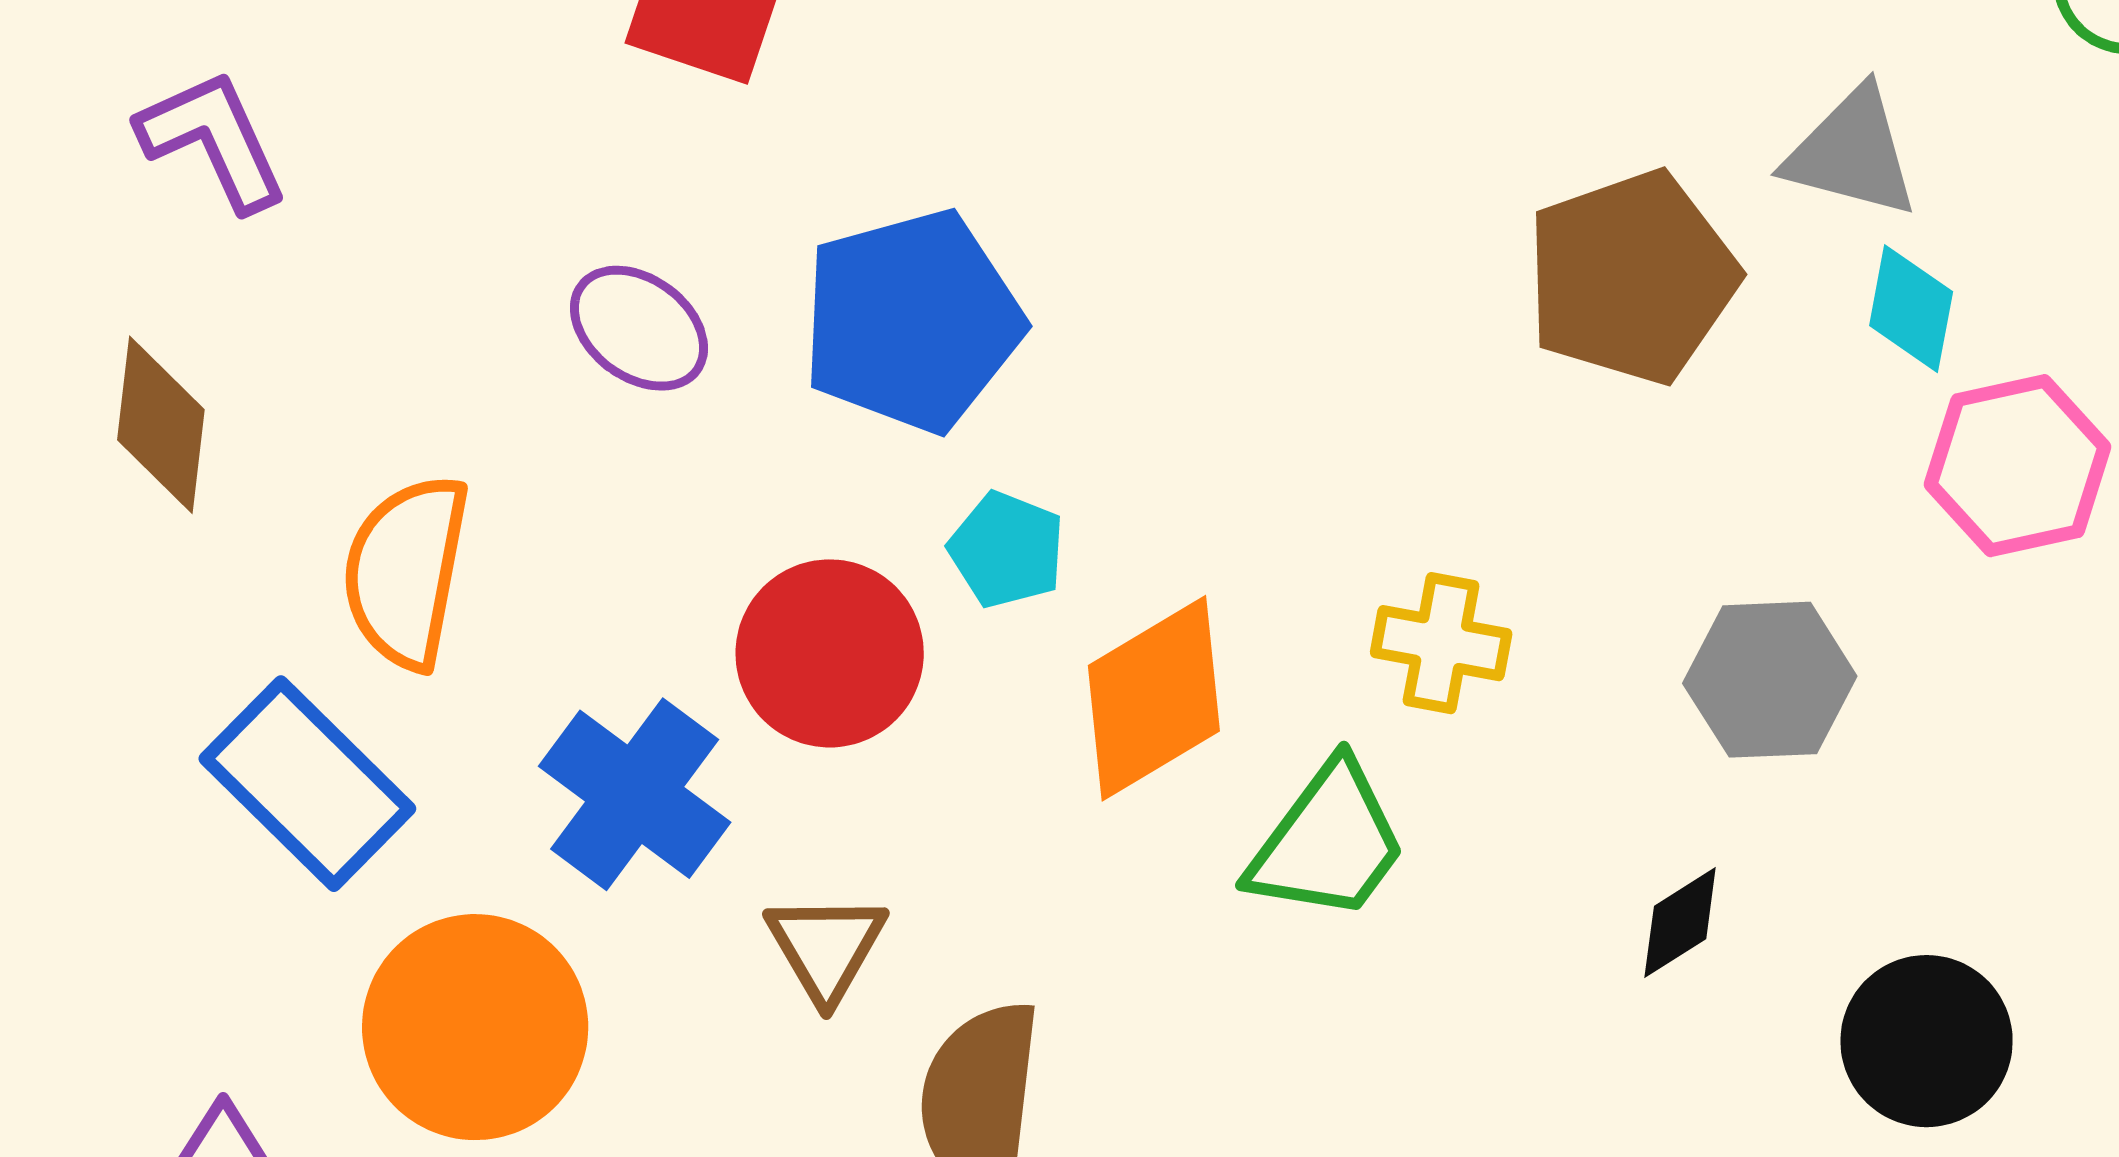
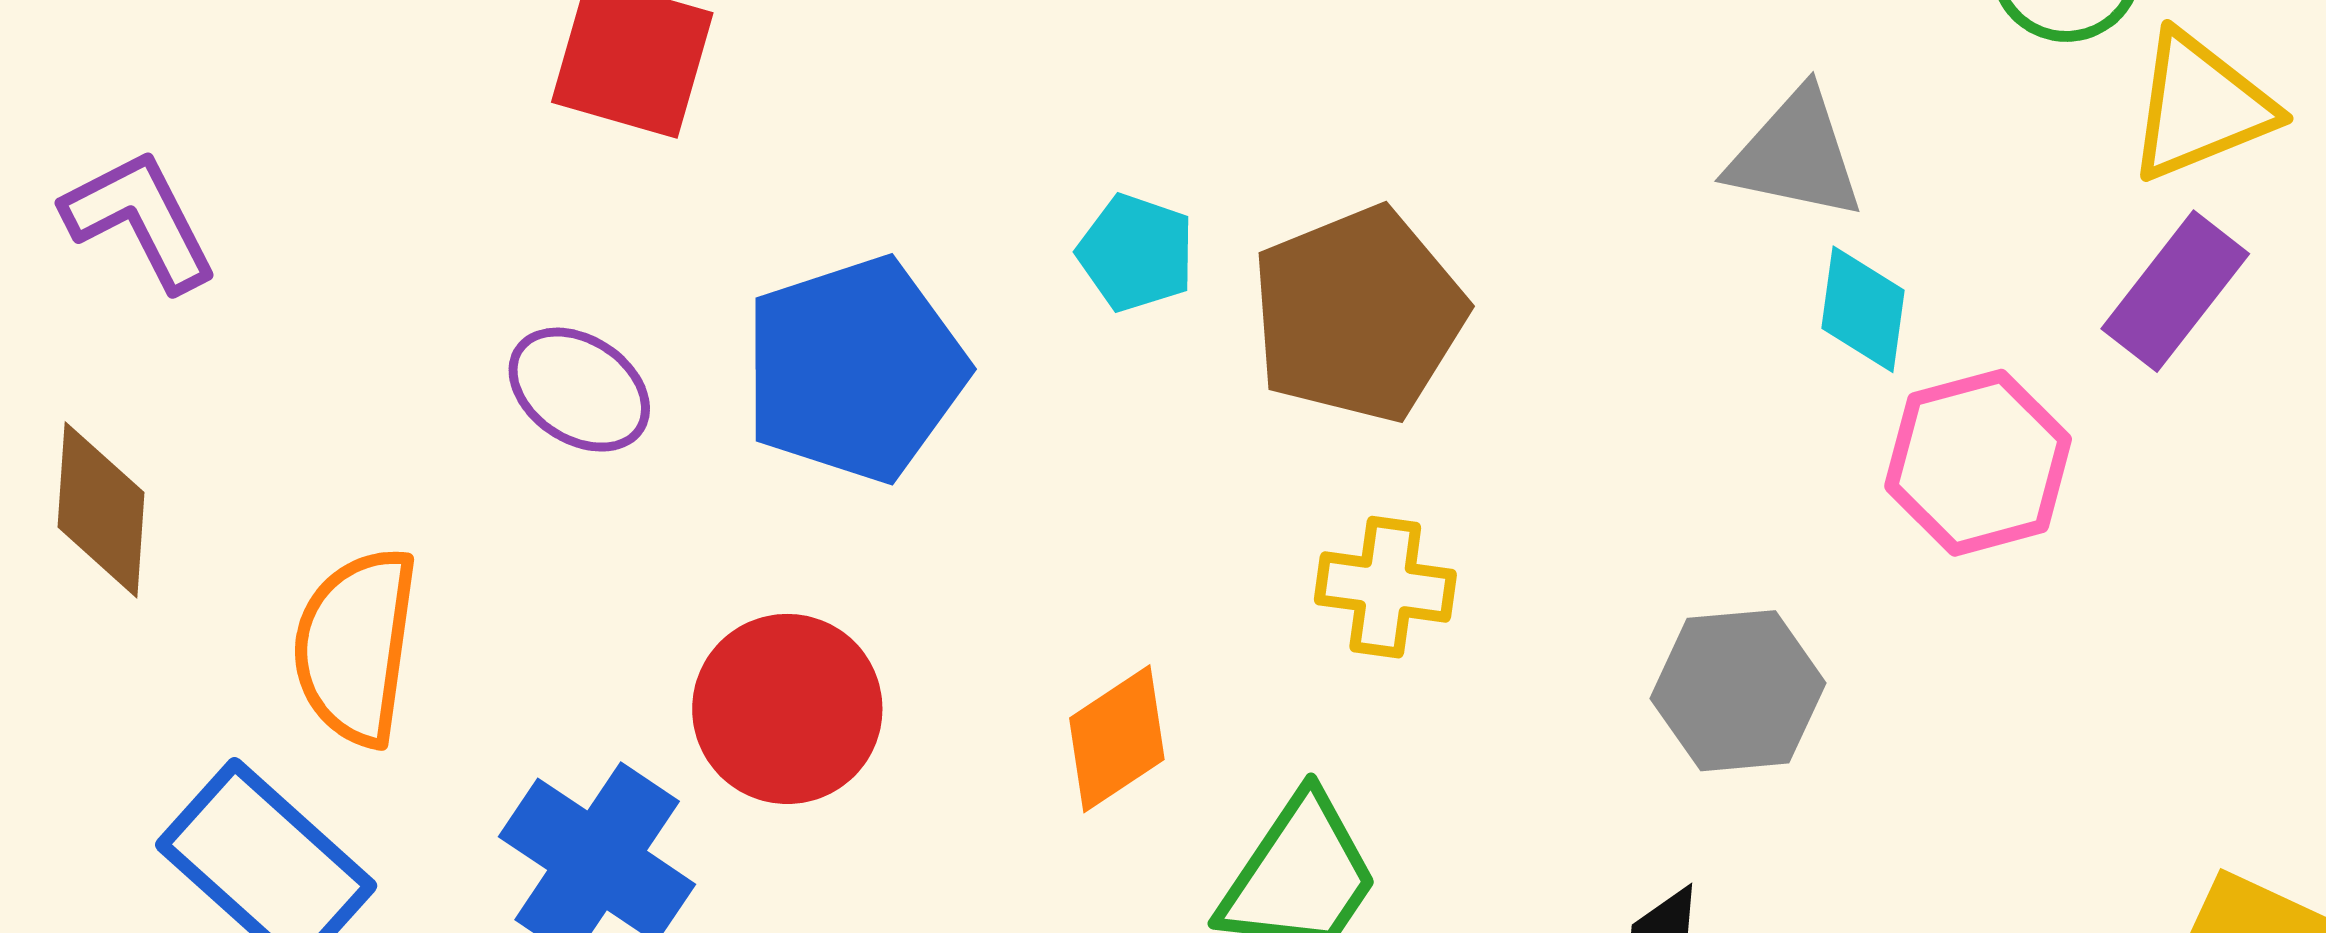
brown pentagon: (1632, 277) -> (1358, 314), moved
cyan pentagon: (1007, 550) -> (1136, 253), moved
yellow cross: (1441, 643) -> (1385, 587), moved
orange diamond: (1154, 698) -> (1117, 739), size x0.7

